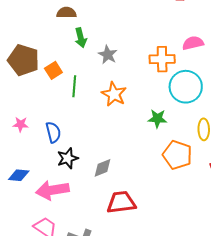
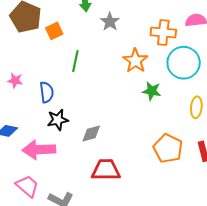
green line: (74, 86) -> (75, 61), moved
orange star: (114, 94) -> (135, 61), moved
orange pentagon: (177, 155) -> (168, 148), moved

